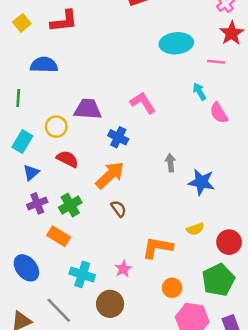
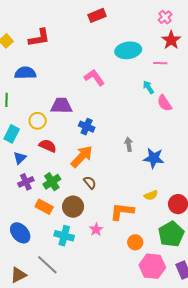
pink L-shape: (143, 103) -> (94, 78), moved
brown circle: (110, 304) -> (73, 207), moved

